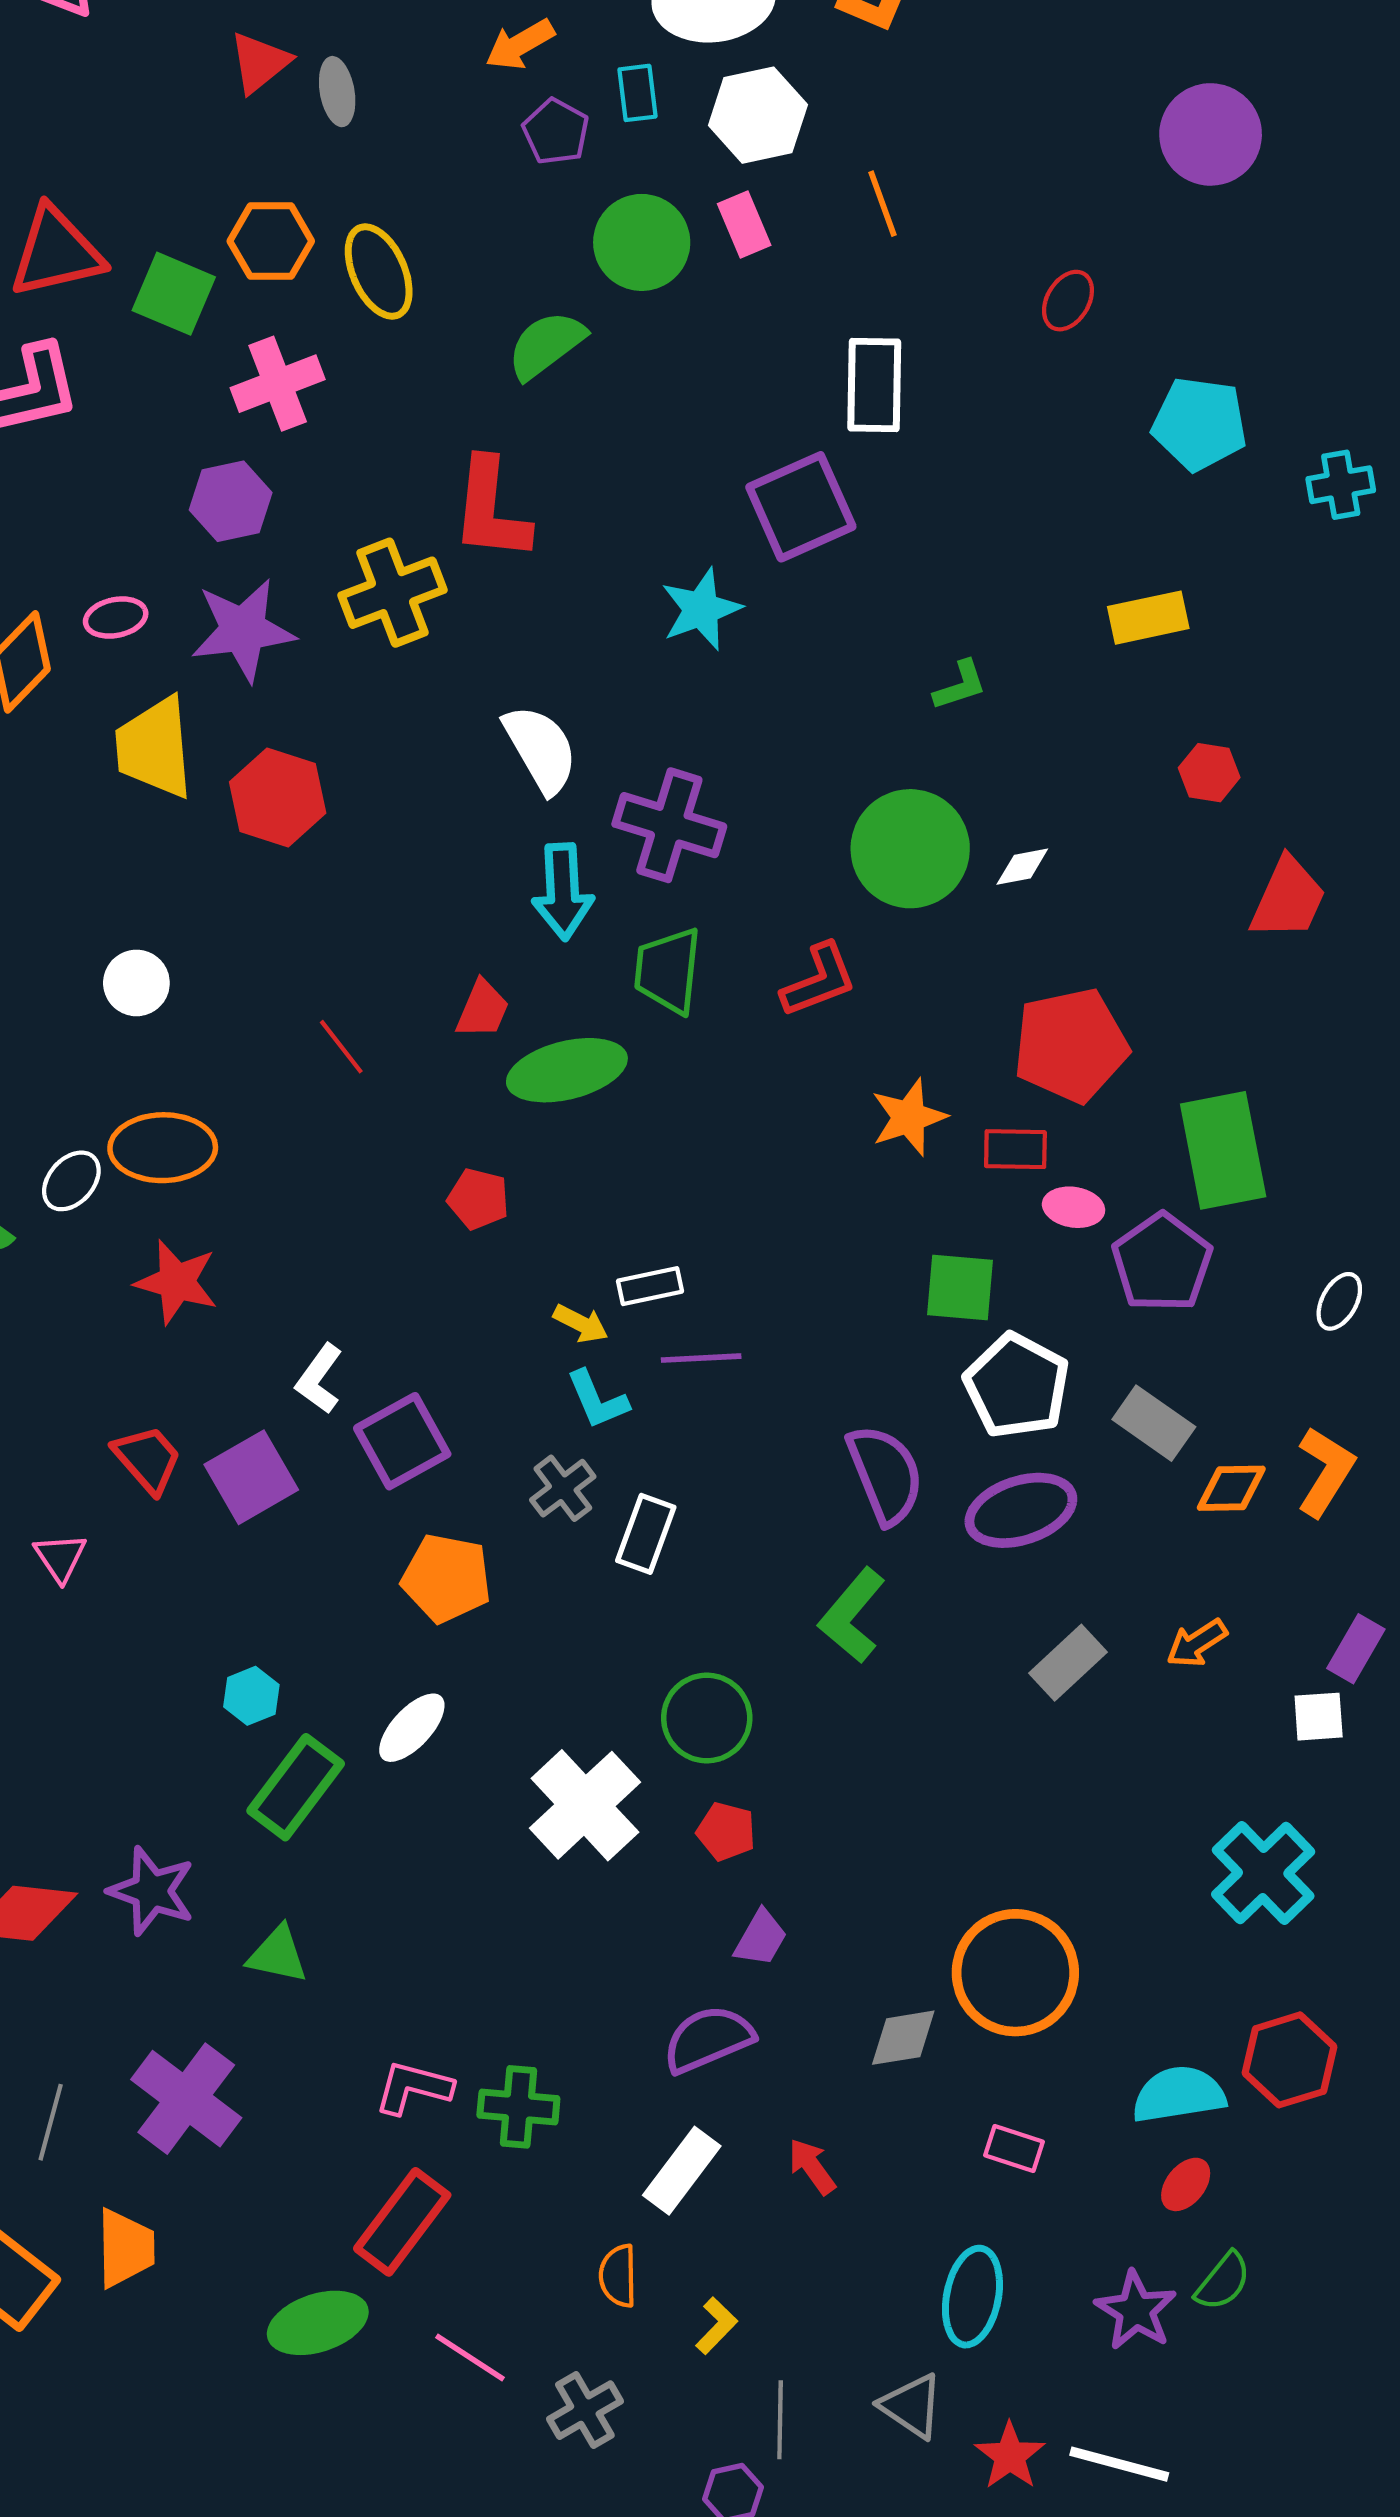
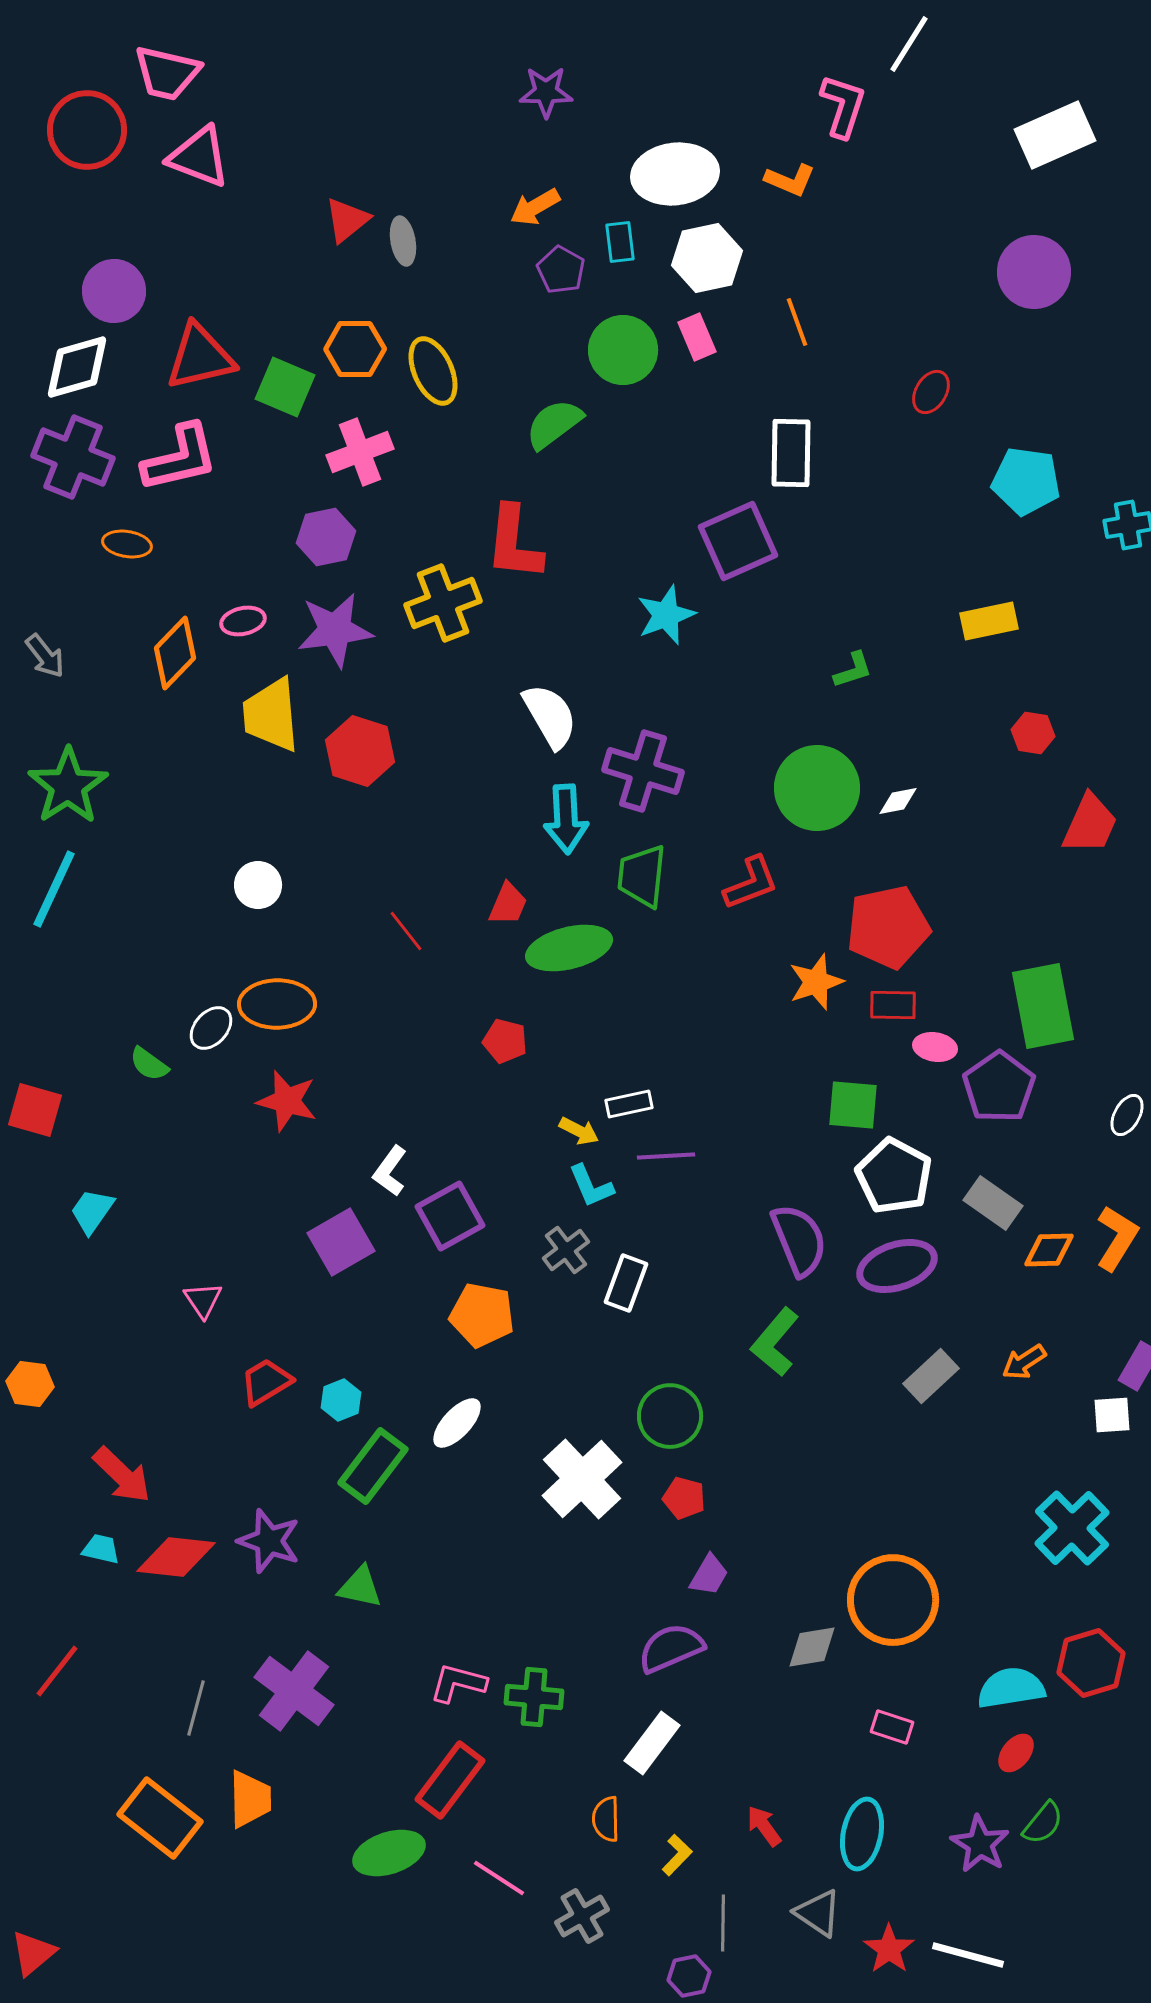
red pentagon: (1071, 1045) -> (888, 927), moved
red trapezoid: (147, 1459) -> (266, 1382), moved, turned -80
red arrow: (812, 2166) -> (764, 1826), moved

